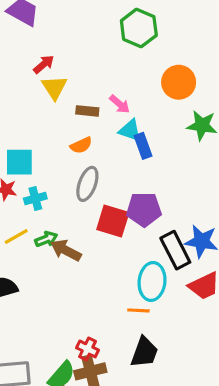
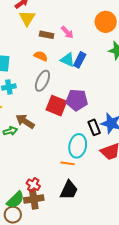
cyan triangle: (130, 130) -> (67, 60), moved
orange semicircle: (81, 145) -> (41, 56), turned -136
blue rectangle: (143, 146) -> (80, 60), turned 42
green arrow: (46, 239) -> (10, 131), moved
black rectangle: (175, 250) -> (94, 127), size x0.7

